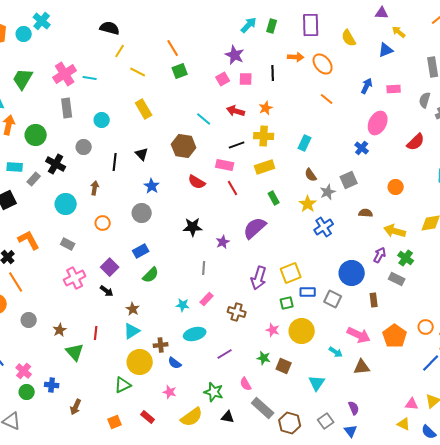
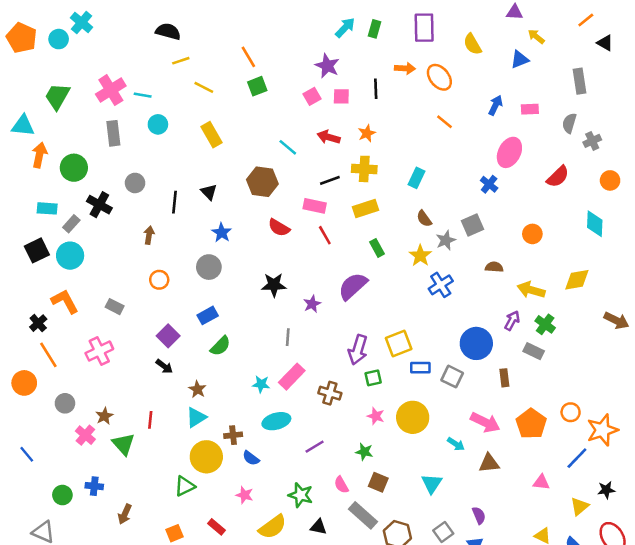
yellow line: (120, 51) -> (181, 61), turned 40
cyan circle: (102, 120) -> (158, 124), moved
cyan circle: (66, 204) -> (70, 256), moved
pink cross: (75, 278) -> (99, 351), moved
pink rectangle: (207, 299) -> (292, 377), size x1.5
green square: (287, 303) -> (373, 378), moved
brown square: (284, 366) -> (378, 482), moved
pink cross: (24, 371) -> (85, 435), moved
pink triangle: (412, 404) -> (541, 482), moved

